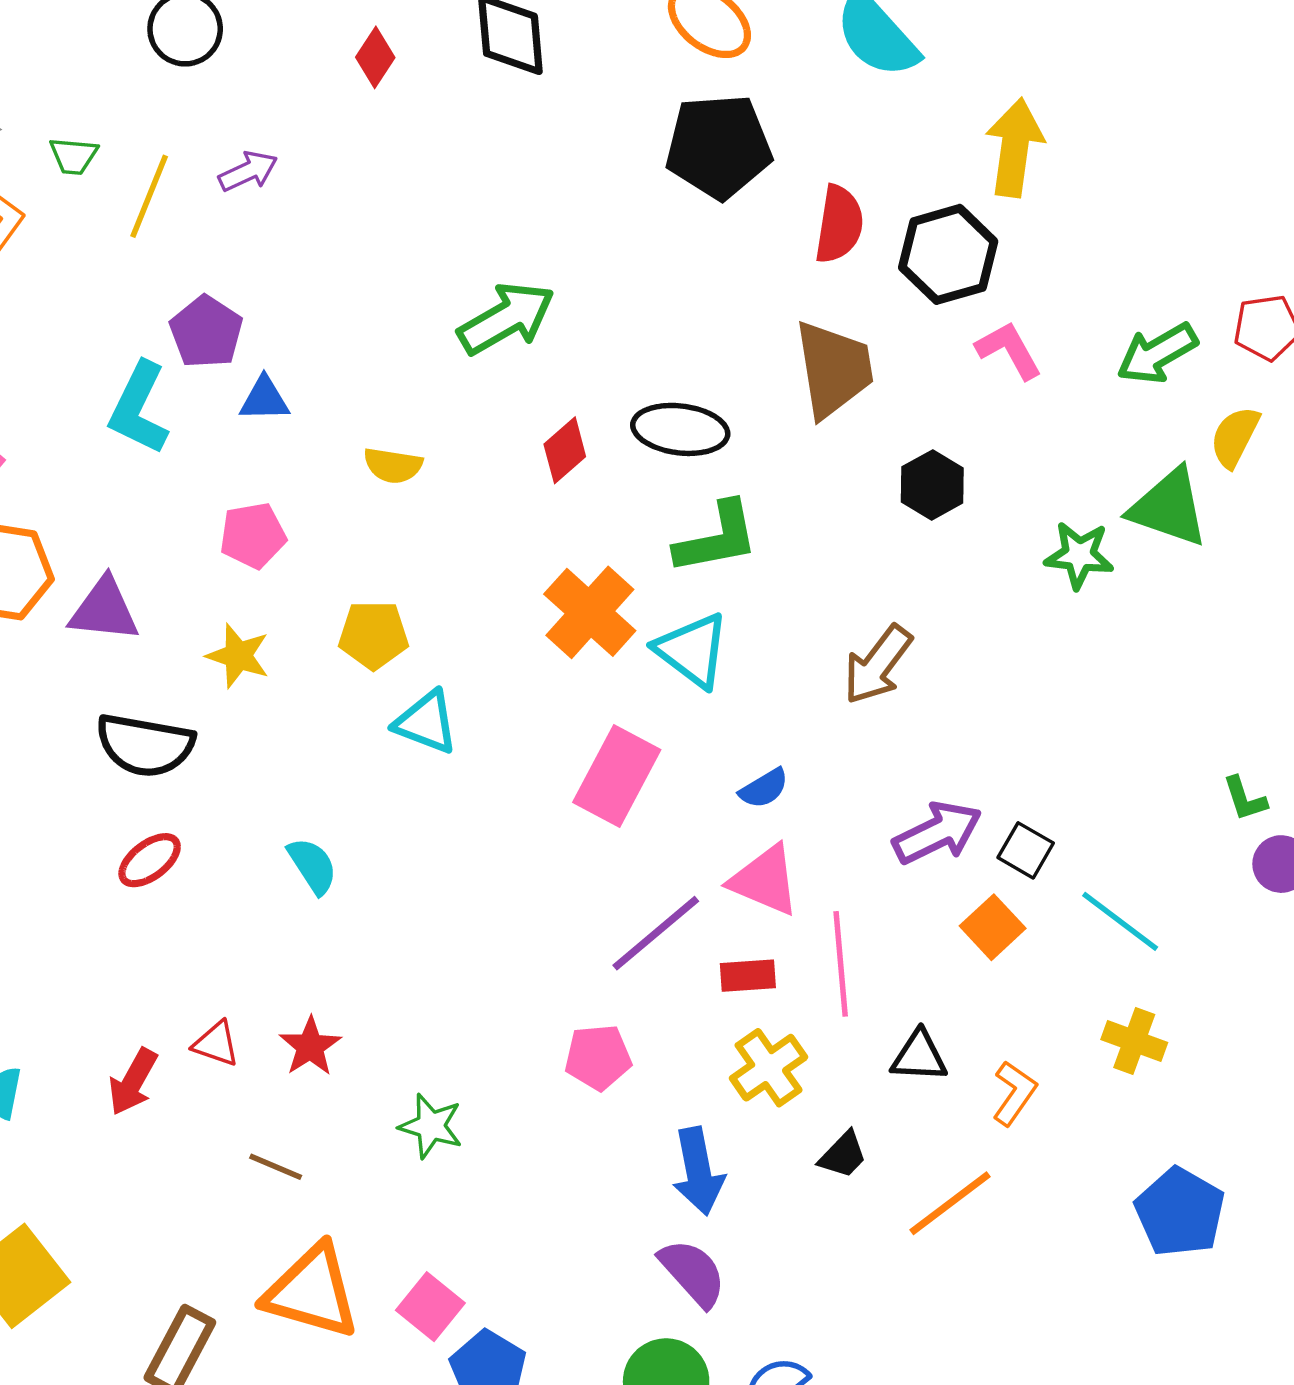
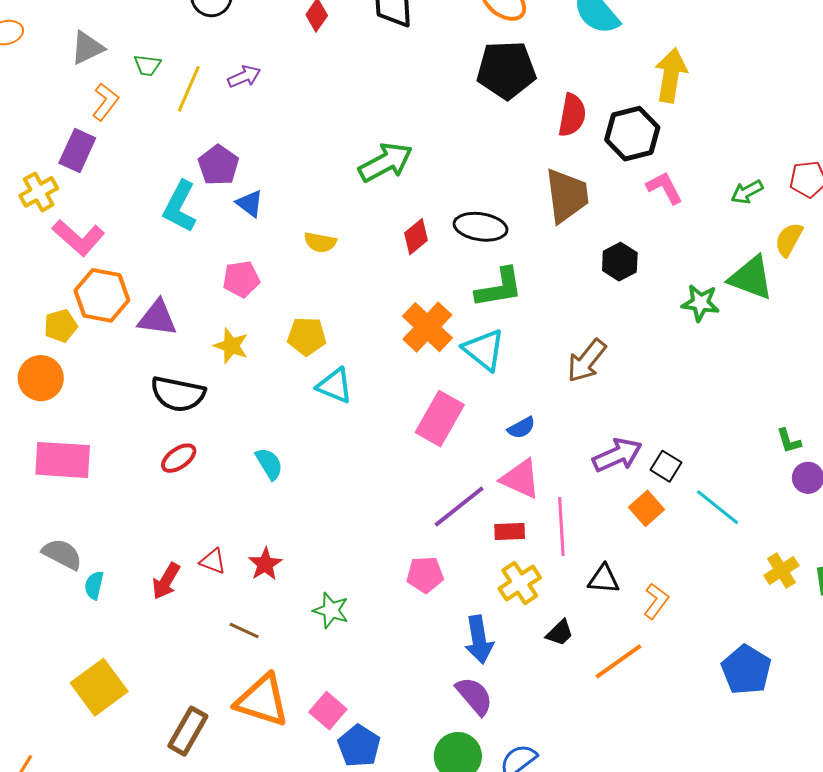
green arrow: (1157, 353) -> (747, 192), size x0.7
blue triangle: (264, 399) -> (250, 203), turned 36
yellow cross: (1134, 1041) -> (781, 571), moved, turned 36

